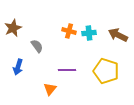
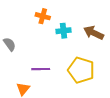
orange cross: (69, 31) -> (43, 16), moved

